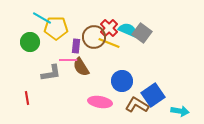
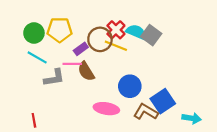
cyan line: (42, 18) -> (37, 57), moved
green circle: (30, 42) -> (34, 33), moved
purple rectangle: (76, 46) -> (81, 49), turned 48
red line: (27, 98) -> (34, 120), moved

